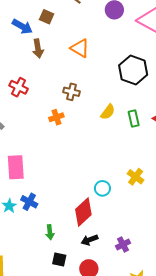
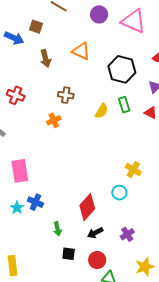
orange triangle: (80, 48) -> (81, 51), moved
brown arrow: (38, 49) -> (46, 58), moved
green rectangle: (134, 118) -> (124, 105), moved
cyan circle: (102, 188) -> (119, 193), moved

